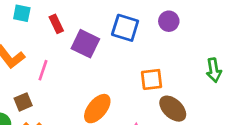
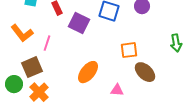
brown square: (23, 102) -> (32, 67), size x1.5

